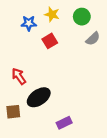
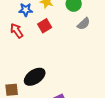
red arrow: (19, 76) -> (17, 31), moved

